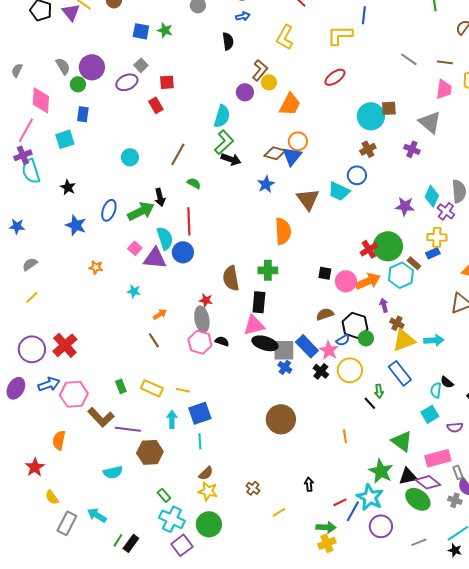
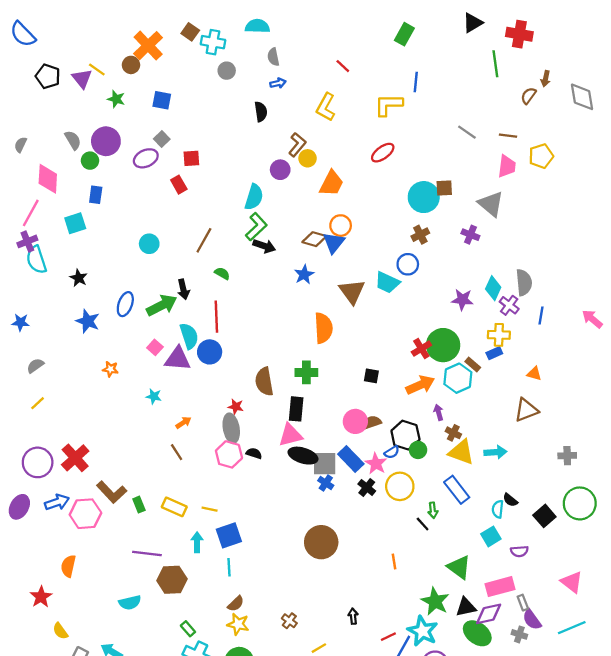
green star: (165, 30) -> (116, 99), moved
pink circle: (346, 281) -> (355, 421), moved
yellow triangle: (404, 340) -> (461, 452), turned 40
brown L-shape: (101, 417) -> (112, 492), moved
purple diamond: (428, 482) -> (489, 614), turned -50

